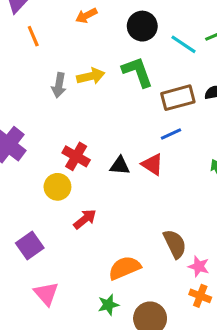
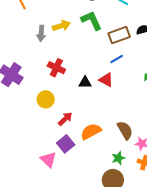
red cross: (76, 156) -> (56, 68), moved
purple square: (30, 246) -> (66, 144), moved
orange semicircle: (125, 268) -> (91, 131), moved
pink triangle: (46, 294) -> (48, 160), moved
green star: (108, 305) -> (118, 158), moved

